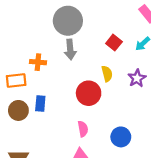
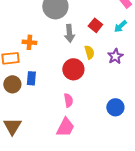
gray arrow: (70, 49) -> (69, 33), moved
blue circle: (121, 137) -> (115, 107), moved

